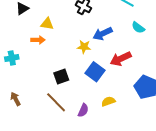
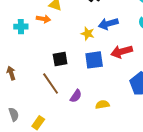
cyan cross: (12, 58) -> (21, 27), moved
blue square: (95, 72) -> (94, 60), turned 36
yellow semicircle: (108, 101) -> (102, 105), moved

